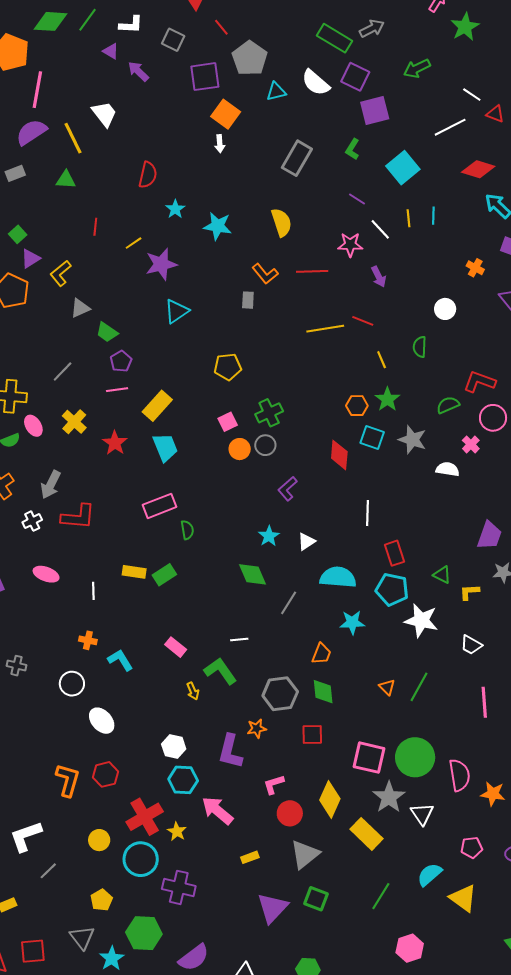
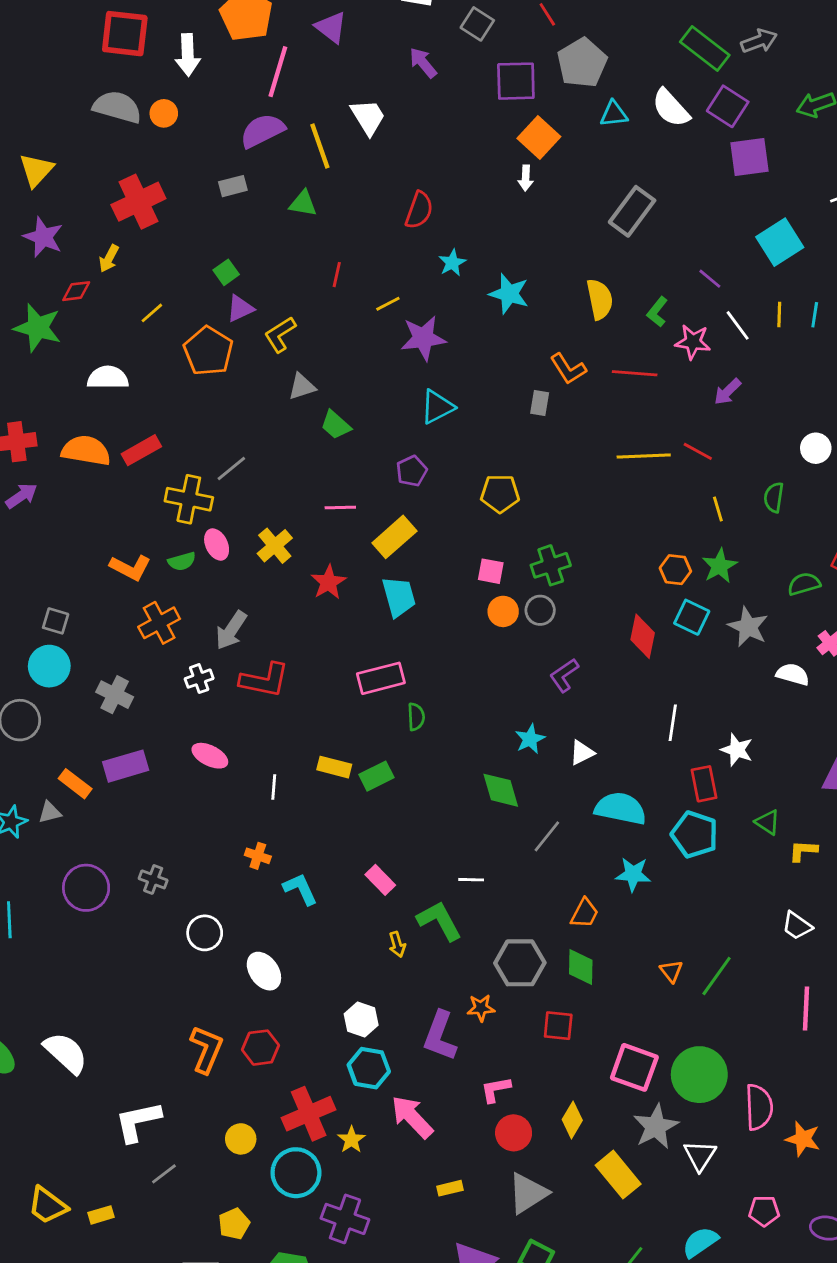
purple triangle: (111, 51) -> (331, 27), moved, size x1.4
green L-shape: (352, 149) -> (657, 312), moved
purple arrow: (379, 277) -> (727, 392), turned 65
purple pentagon: (121, 361) -> (412, 471), moved
gray line: (63, 371) -> (231, 468), moved
pink square: (228, 422) -> (491, 571), turned 30
white star: (421, 620) -> (737, 750), moved, size x0.7
white circle: (72, 684) -> (205, 933), moved
yellow diamond: (330, 799) -> (572, 1120), size x0.7

